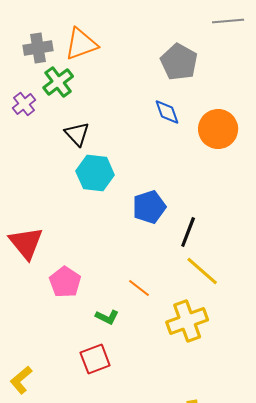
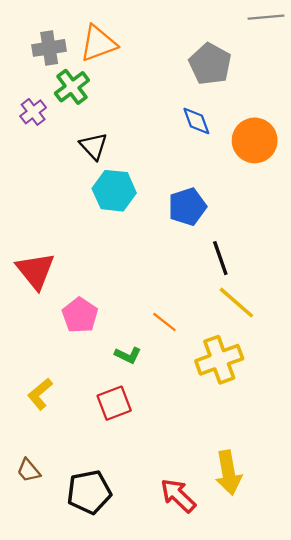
blue pentagon: (149, 207) -> (187, 207), moved
black line: (188, 232) -> (220, 258), turned -40
yellow L-shape: (21, 380) -> (40, 394), moved

